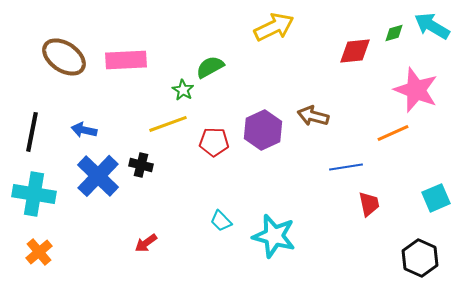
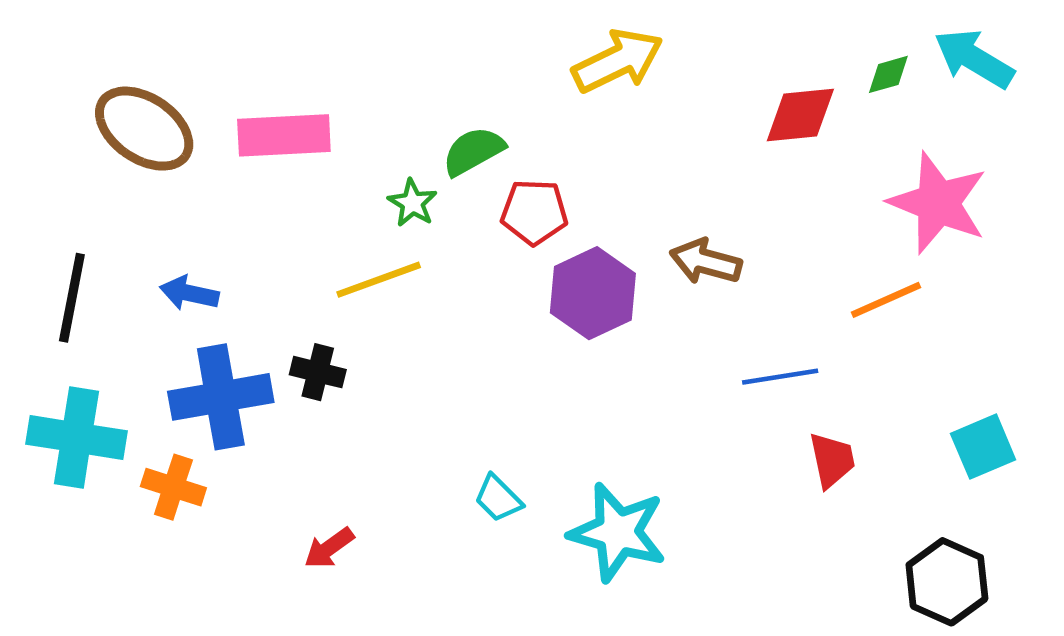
red pentagon: (214, 142) -> (534, 212), moved
blue cross: (98, 176) -> (221, 397), turned 36
orange cross: (39, 252) -> (173, 487), moved, turned -32

